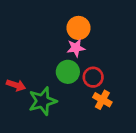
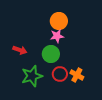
red circle: (93, 77) -> (60, 74), moved
red arrow: (16, 85) -> (20, 50), moved

